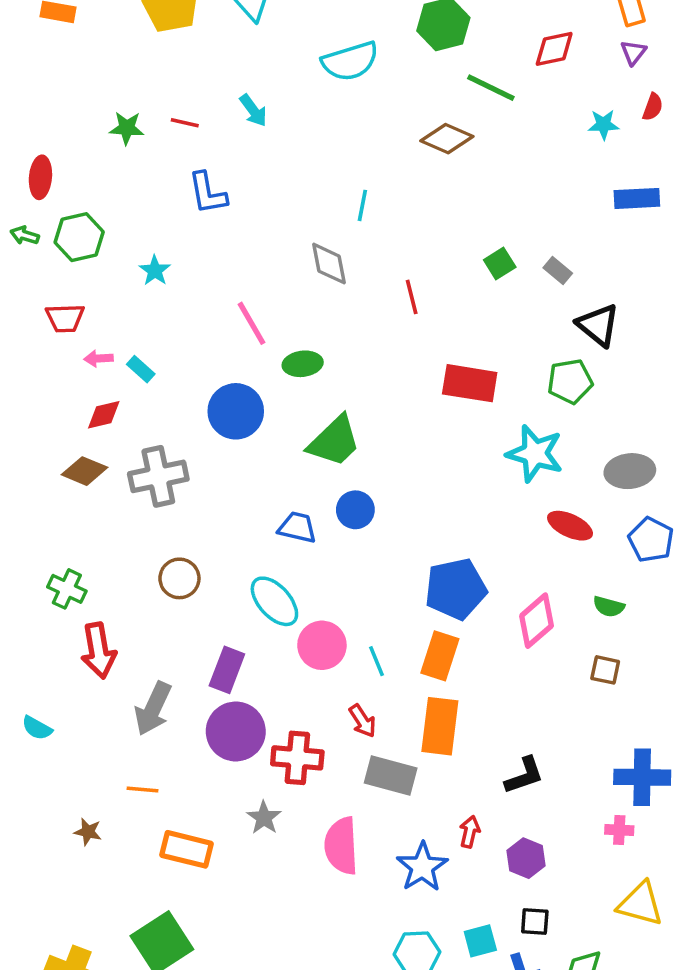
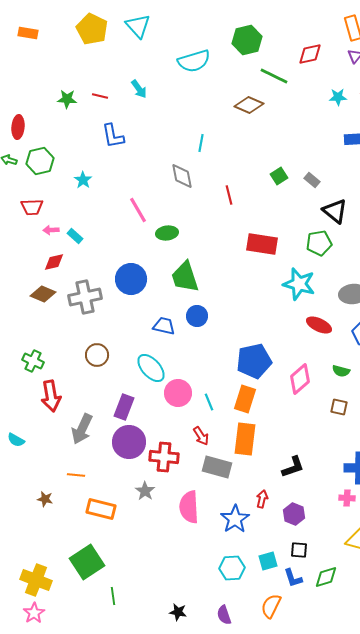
blue circle: (236, 411) -> (131, 279), moved
green trapezoid: (334, 441) -> (185, 277), turned 116

